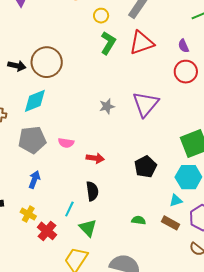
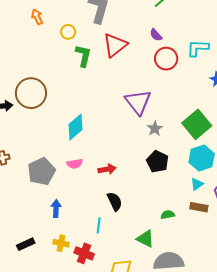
cyan diamond: (35, 101) -> (75, 127), moved
gray star: (107, 106) -> (155, 129), moved
green triangle: (88, 228) -> (145, 239), moved

